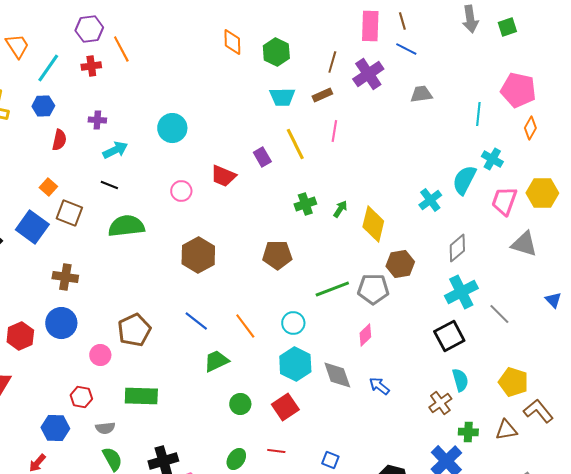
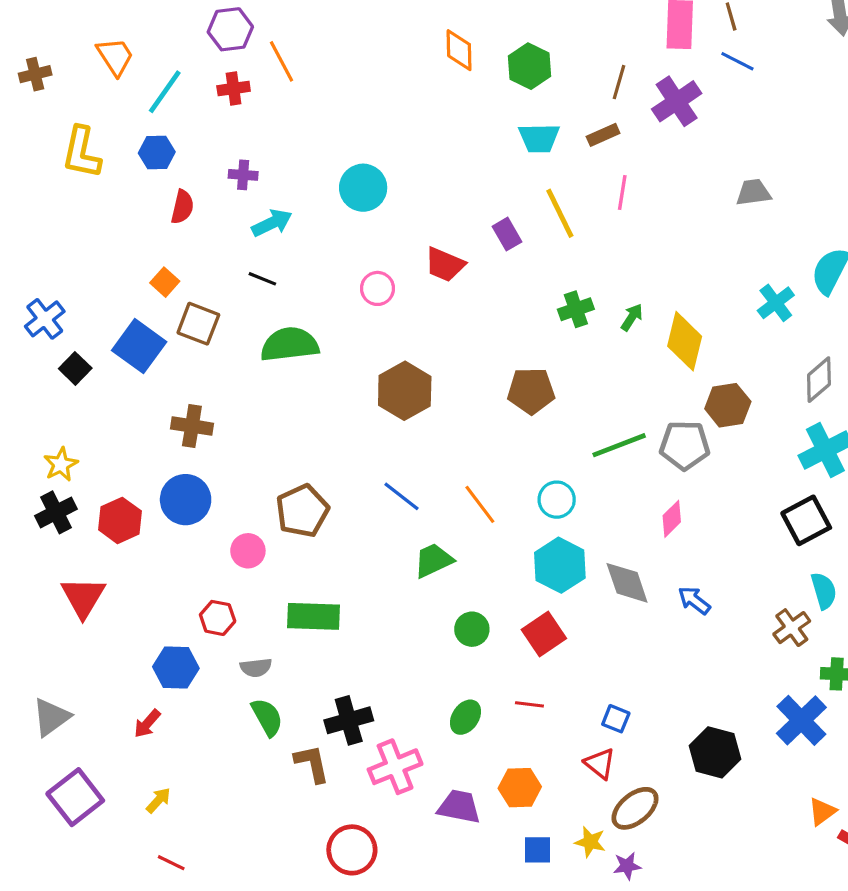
gray trapezoid: (421, 94) -> (753, 192), moved

